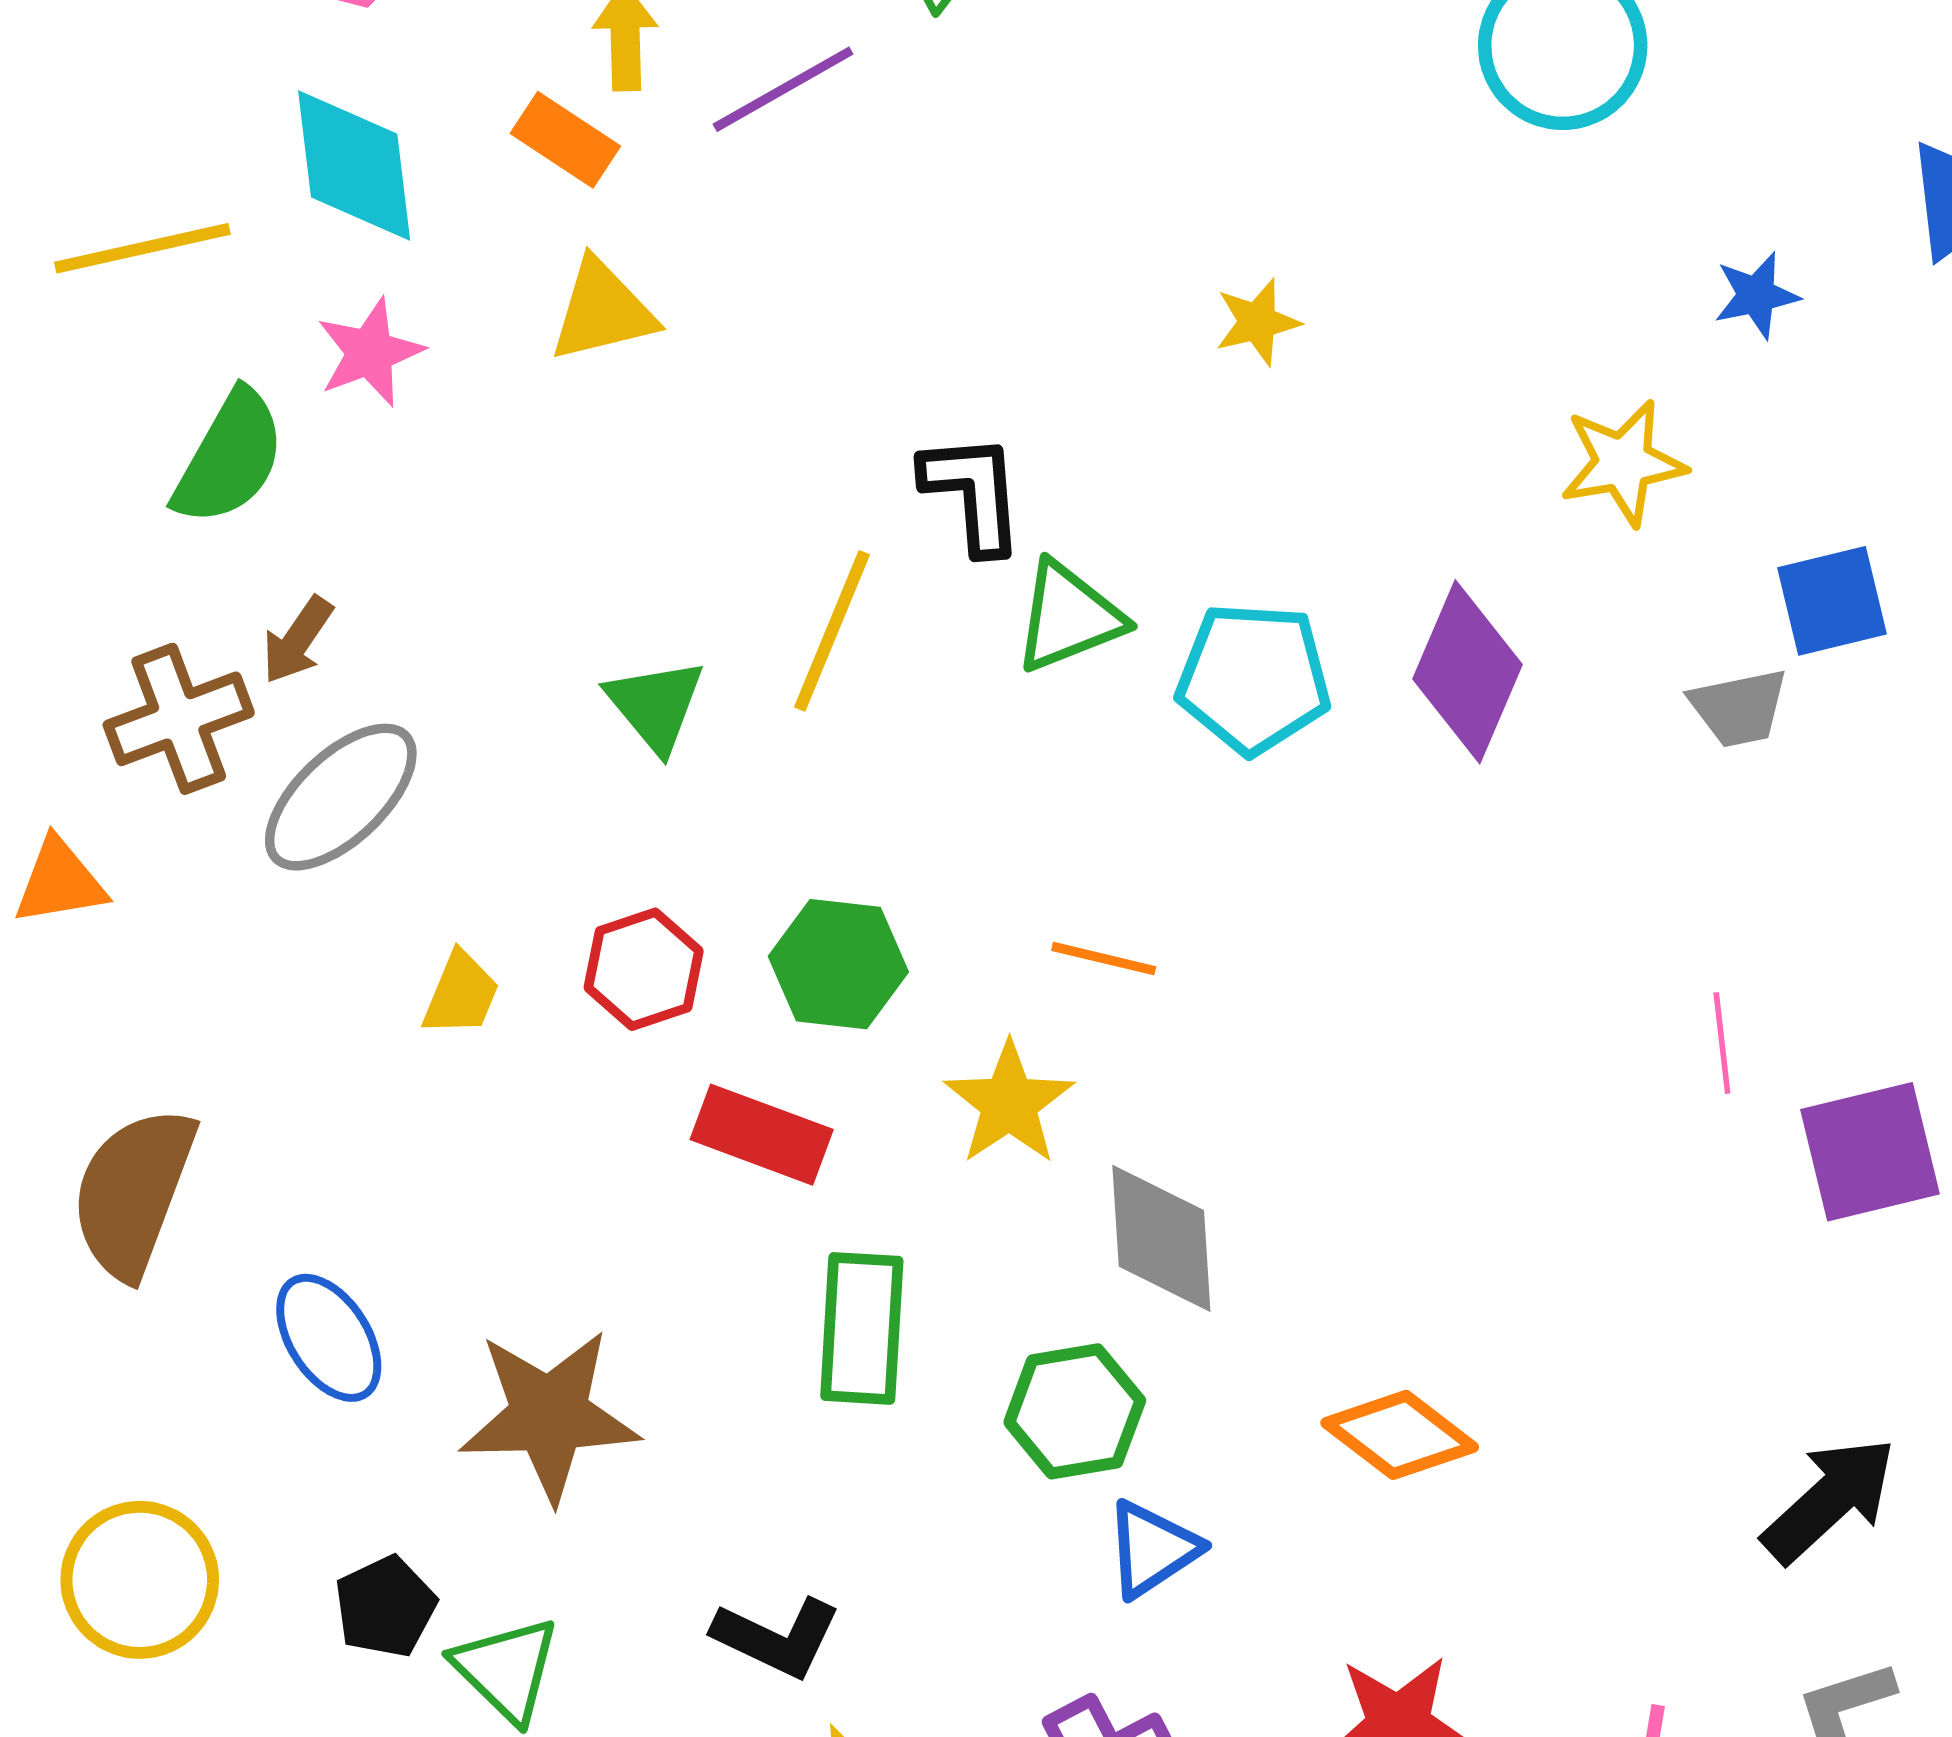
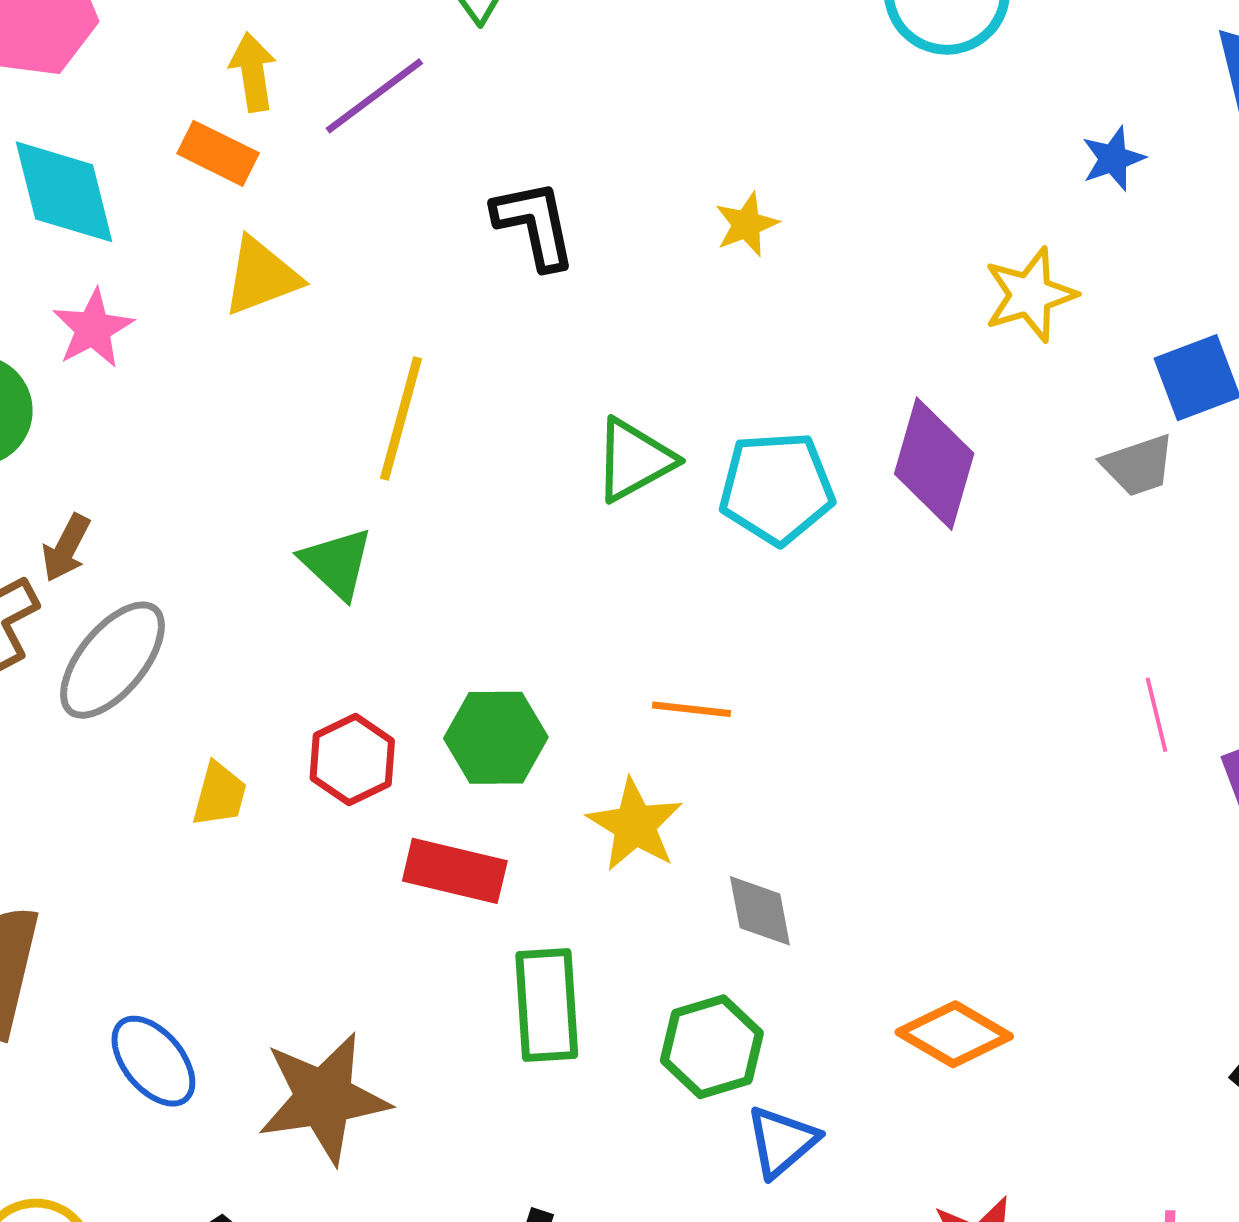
black L-shape: (973, 493) -> (534, 225), moved
yellow line: (832, 631) -> (401, 419), moved
gray diamond: (1161, 1238) -> (760, 911), size x0.7

